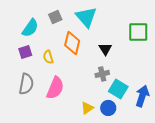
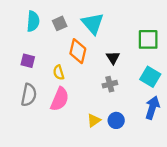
cyan semicircle: (30, 28) -> (33, 21), moved, turned -30
purple square: (25, 52) -> (28, 61), turned 32
yellow semicircle: (48, 57) -> (59, 72), moved
cyan square: (118, 89) -> (150, 77), moved

